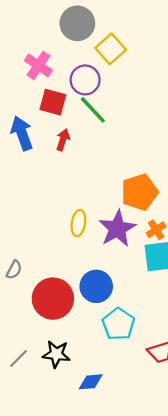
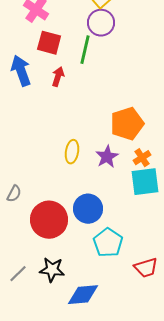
purple circle: (85, 80) -> (101, 23), moved
green line: (93, 110) -> (85, 50), turned 56
purple star: (117, 229) -> (107, 157), size x0.7
blue diamond: (91, 382) -> (83, 295), size x1.4

